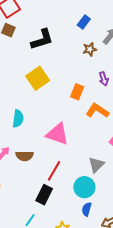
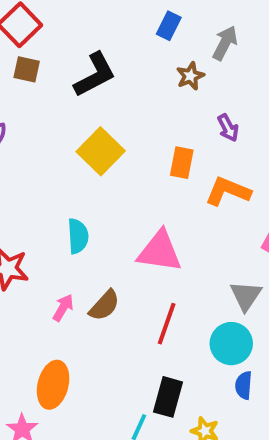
brown semicircle: (25, 156) -> (104, 305), turned -36
black rectangle: (44, 195) -> (168, 397), moved

